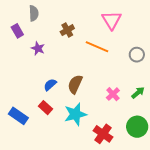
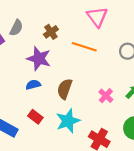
gray semicircle: (34, 13) -> (16, 28), moved, turned 35
purple star: (38, 48) -> (39, 59), moved, size x1.6
blue semicircle: (50, 85) -> (33, 85), moved, turned 32

